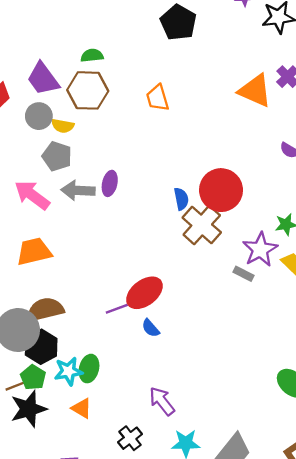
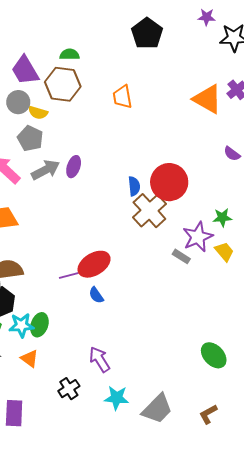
gray arrow: (78, 190) -> (45, 170), turned 144

